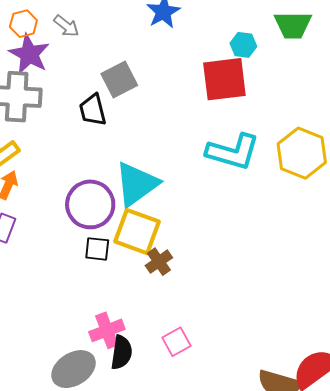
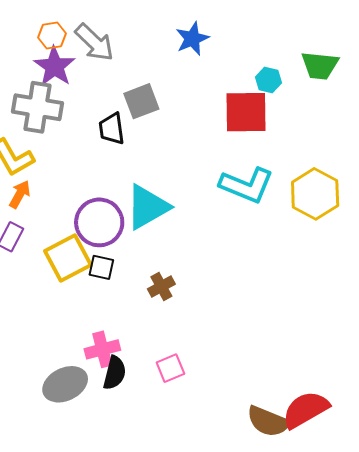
gray arrow: (66, 26) -> (94, 42), size x1.6
yellow square: (137, 232) -> (68, 258), moved, turned 36

